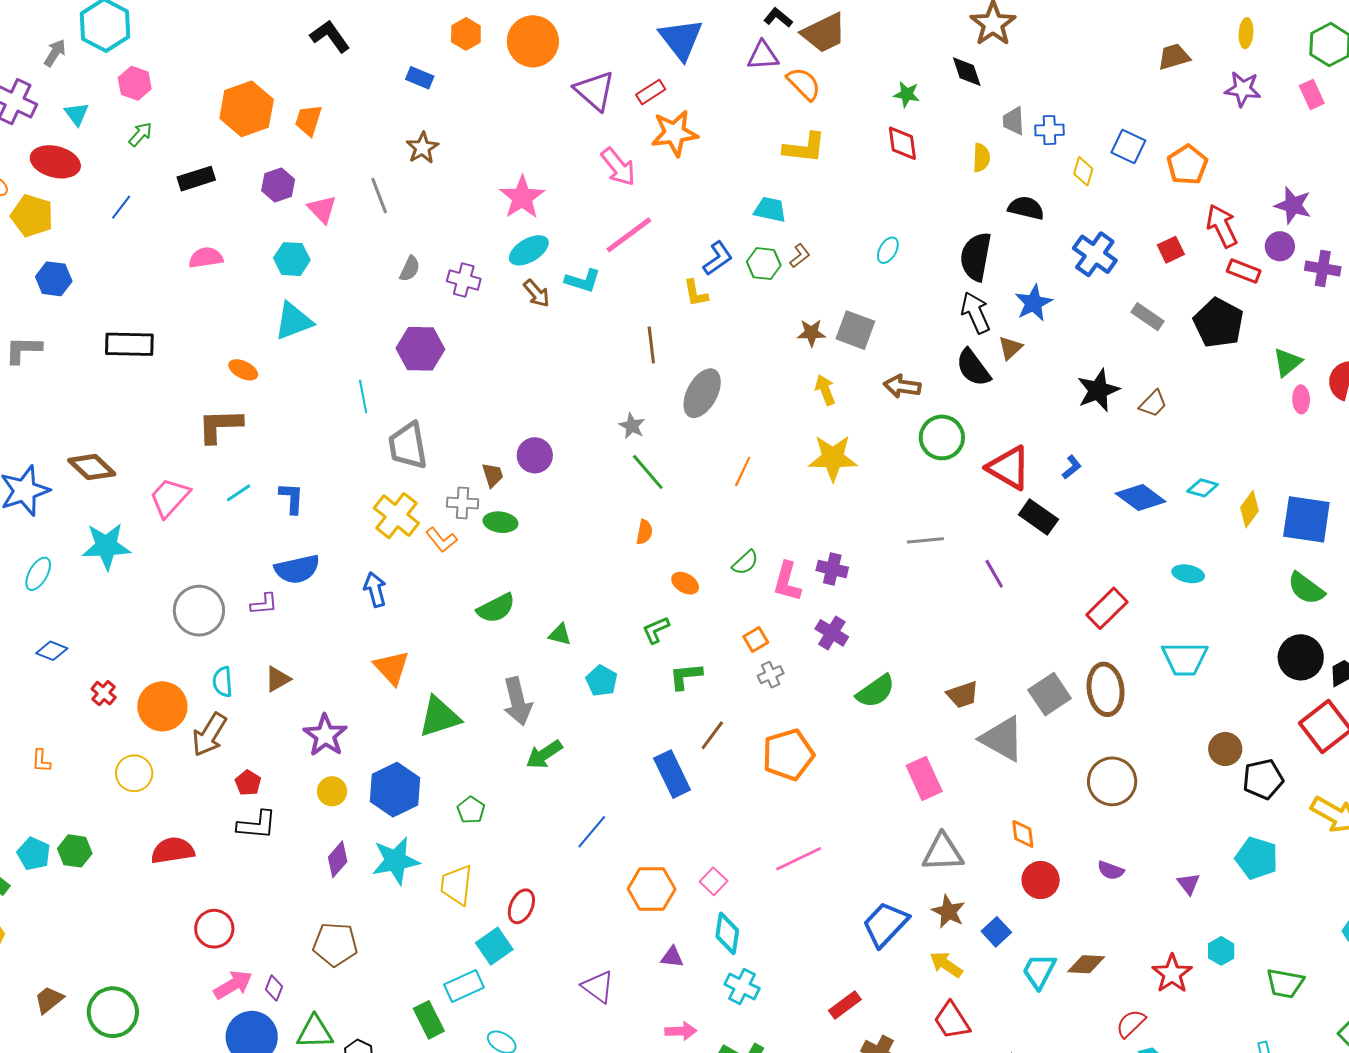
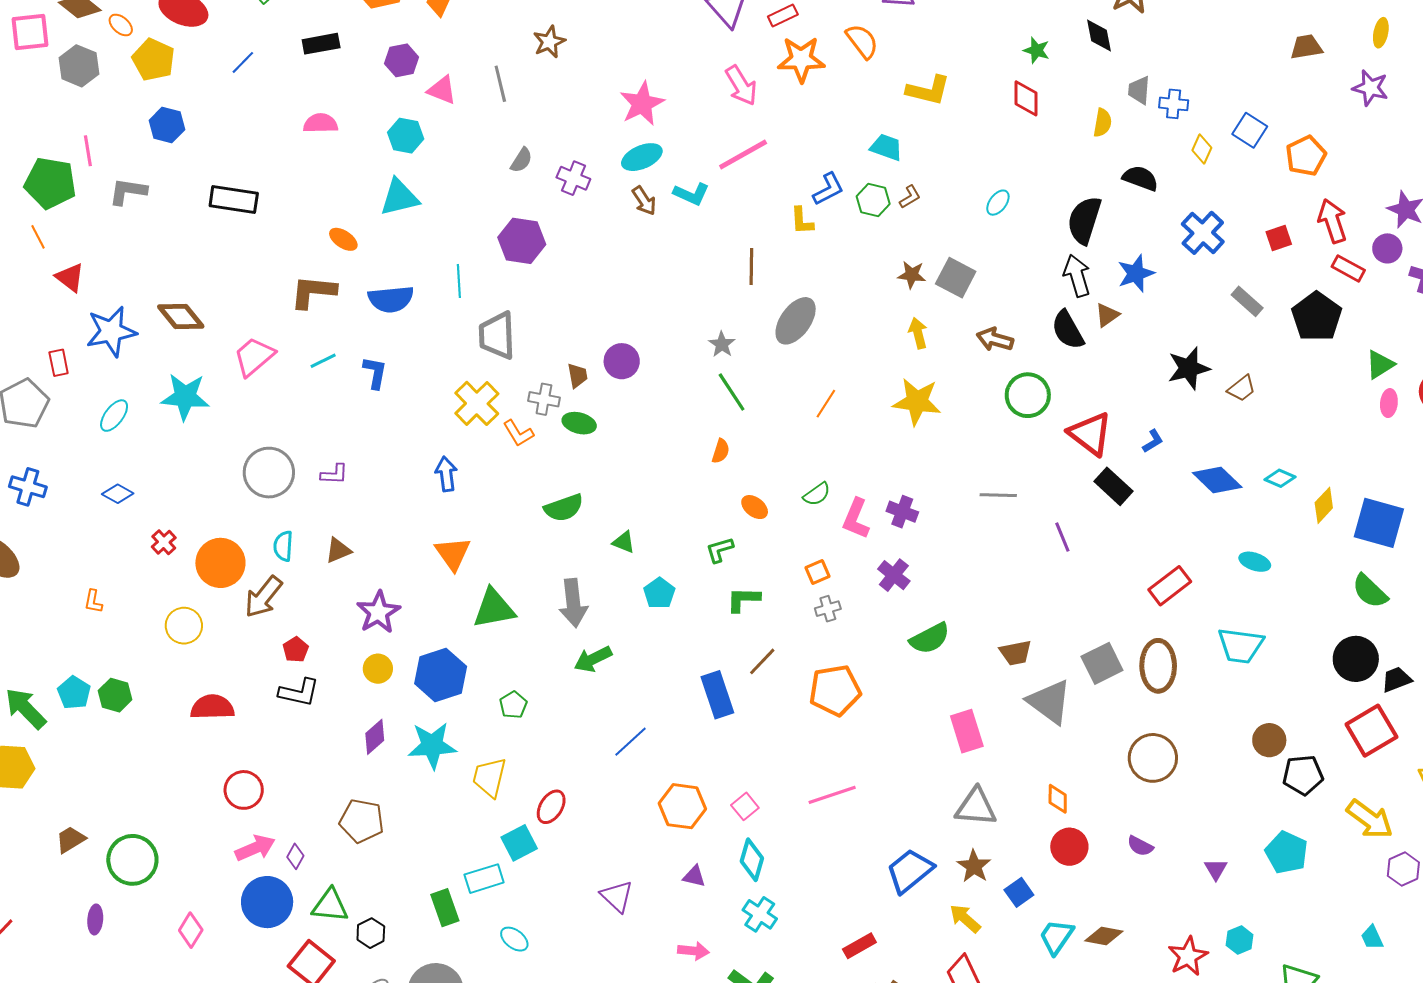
orange semicircle: (804, 84) -> (862, 41), moved
pink triangle: (322, 209) -> (442, 90), turned -32
blue semicircle: (297, 569) -> (391, 299), moved

